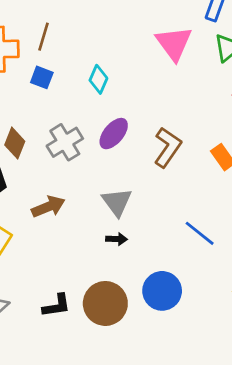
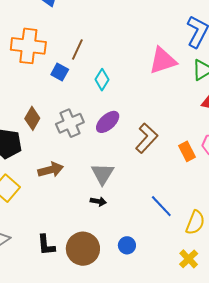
brown line: (44, 37) -> (77, 49), moved
pink triangle: (174, 43) -> (163, 61), turned 40
blue circle: (162, 291) -> (127, 245), size x0.6
black L-shape: (57, 306) -> (46, 245), turned 85

